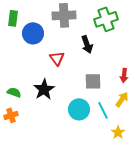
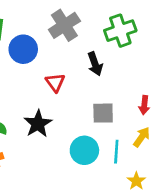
gray cross: (64, 15) -> (64, 25), turned -30
cyan line: (103, 110) -> (116, 152), turned 30

